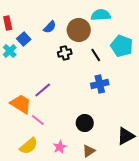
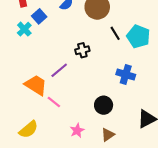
cyan pentagon: (122, 46) -> (138, 36), moved
black cross: (65, 53) -> (82, 50), moved
blue cross: (100, 84) -> (126, 75), moved, turned 30
yellow semicircle: (29, 146) -> (29, 129), moved

